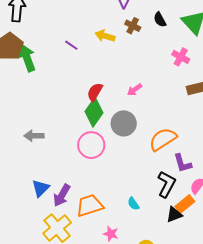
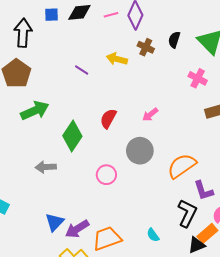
black semicircle: (160, 20) -> (174, 40), turned 49
green arrow: (27, 58) -> (35, 111), moved, turned 88
green diamond: (94, 112) -> (72, 136), moved
pink circle: (91, 145) -> (106, 175), size x0.7
purple arrow: (62, 195) -> (77, 229), turned 30

